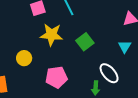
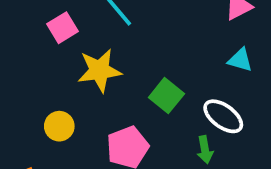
green square: (85, 42) -> (166, 96), moved
cyan triangle: (125, 47) -> (240, 60), turned -32

